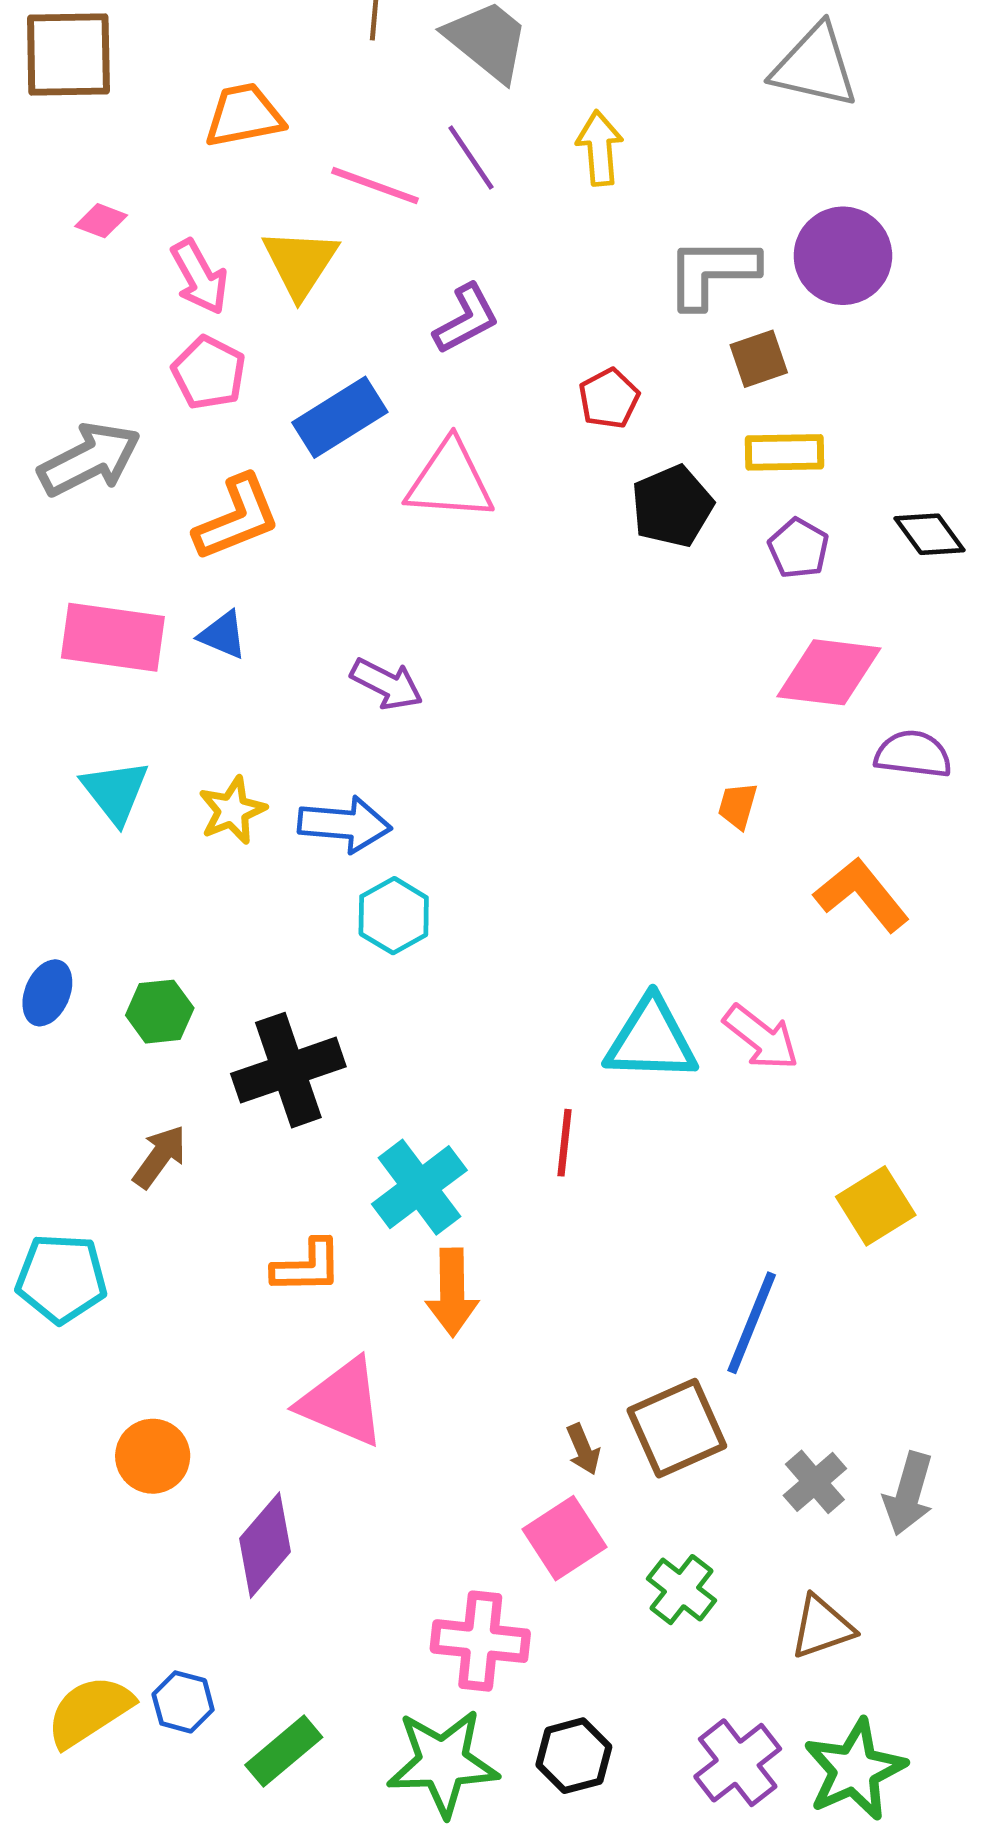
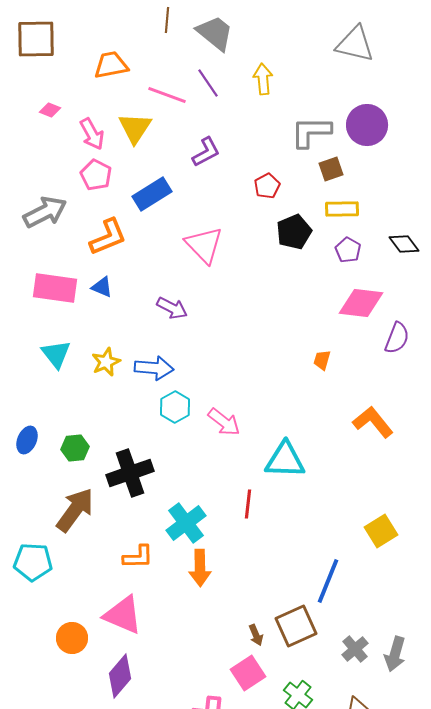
pink triangle: (450, 480) -> (204, 245), moved, turned 42
purple semicircle: (913, 754) -> (397, 338), turned 104
orange L-shape: (862, 895) -> (373, 422), moved
pink arrow: (761, 1037) -> (224, 422), moved
brown arrow: (160, 1157) -> (75, 510), size x1.6
pink triangle: (342, 1402) -> (123, 615), moved

